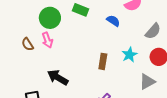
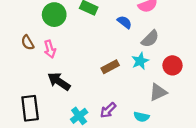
gray semicircle: (153, 31) -> (150, 39), moved
pink arrow: (47, 40) -> (50, 49), moved
brown rectangle: (103, 61) -> (110, 67), turned 49

